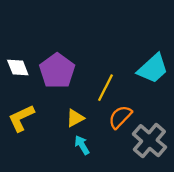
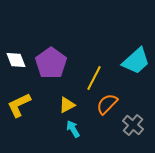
gray cross: (149, 141) -> (133, 125), size x0.7

